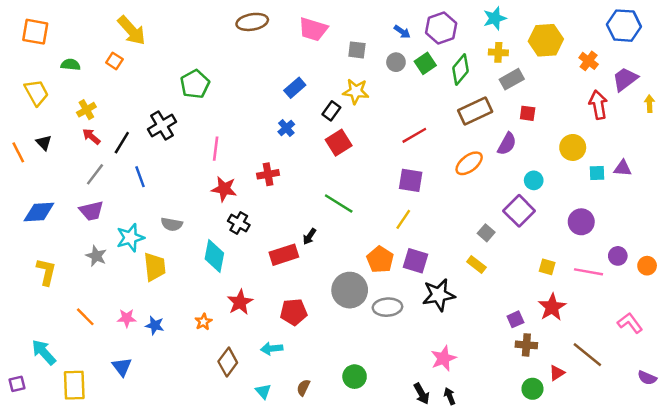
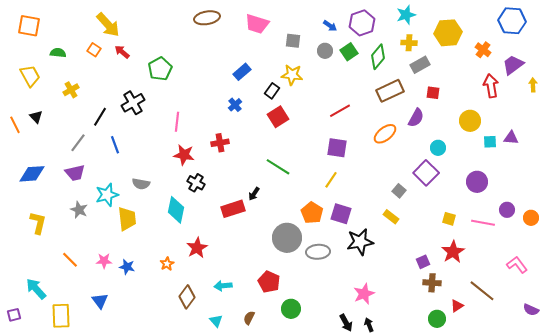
red arrow: (91, 136) -> (122, 52), moved
red pentagon: (294, 312) -> (269, 282), moved, turned 30

